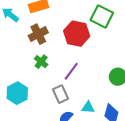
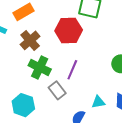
green cross: (41, 62) -> (40, 67), size x1.5
gray rectangle: (60, 94) -> (57, 90), moved

